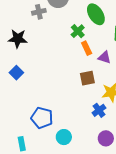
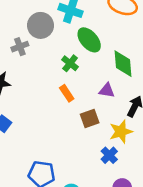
orange rectangle: (87, 48) -> (67, 93), moved

